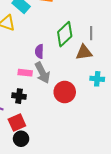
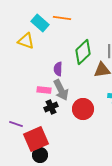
black cross: (19, 96) -> (51, 107), moved, turned -32
red square: (17, 122) -> (36, 139), size x1.4

